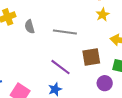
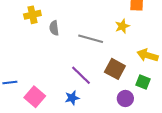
yellow star: (103, 15) -> (122, 26), moved
brown square: (91, 57) -> (115, 69), turned 30

